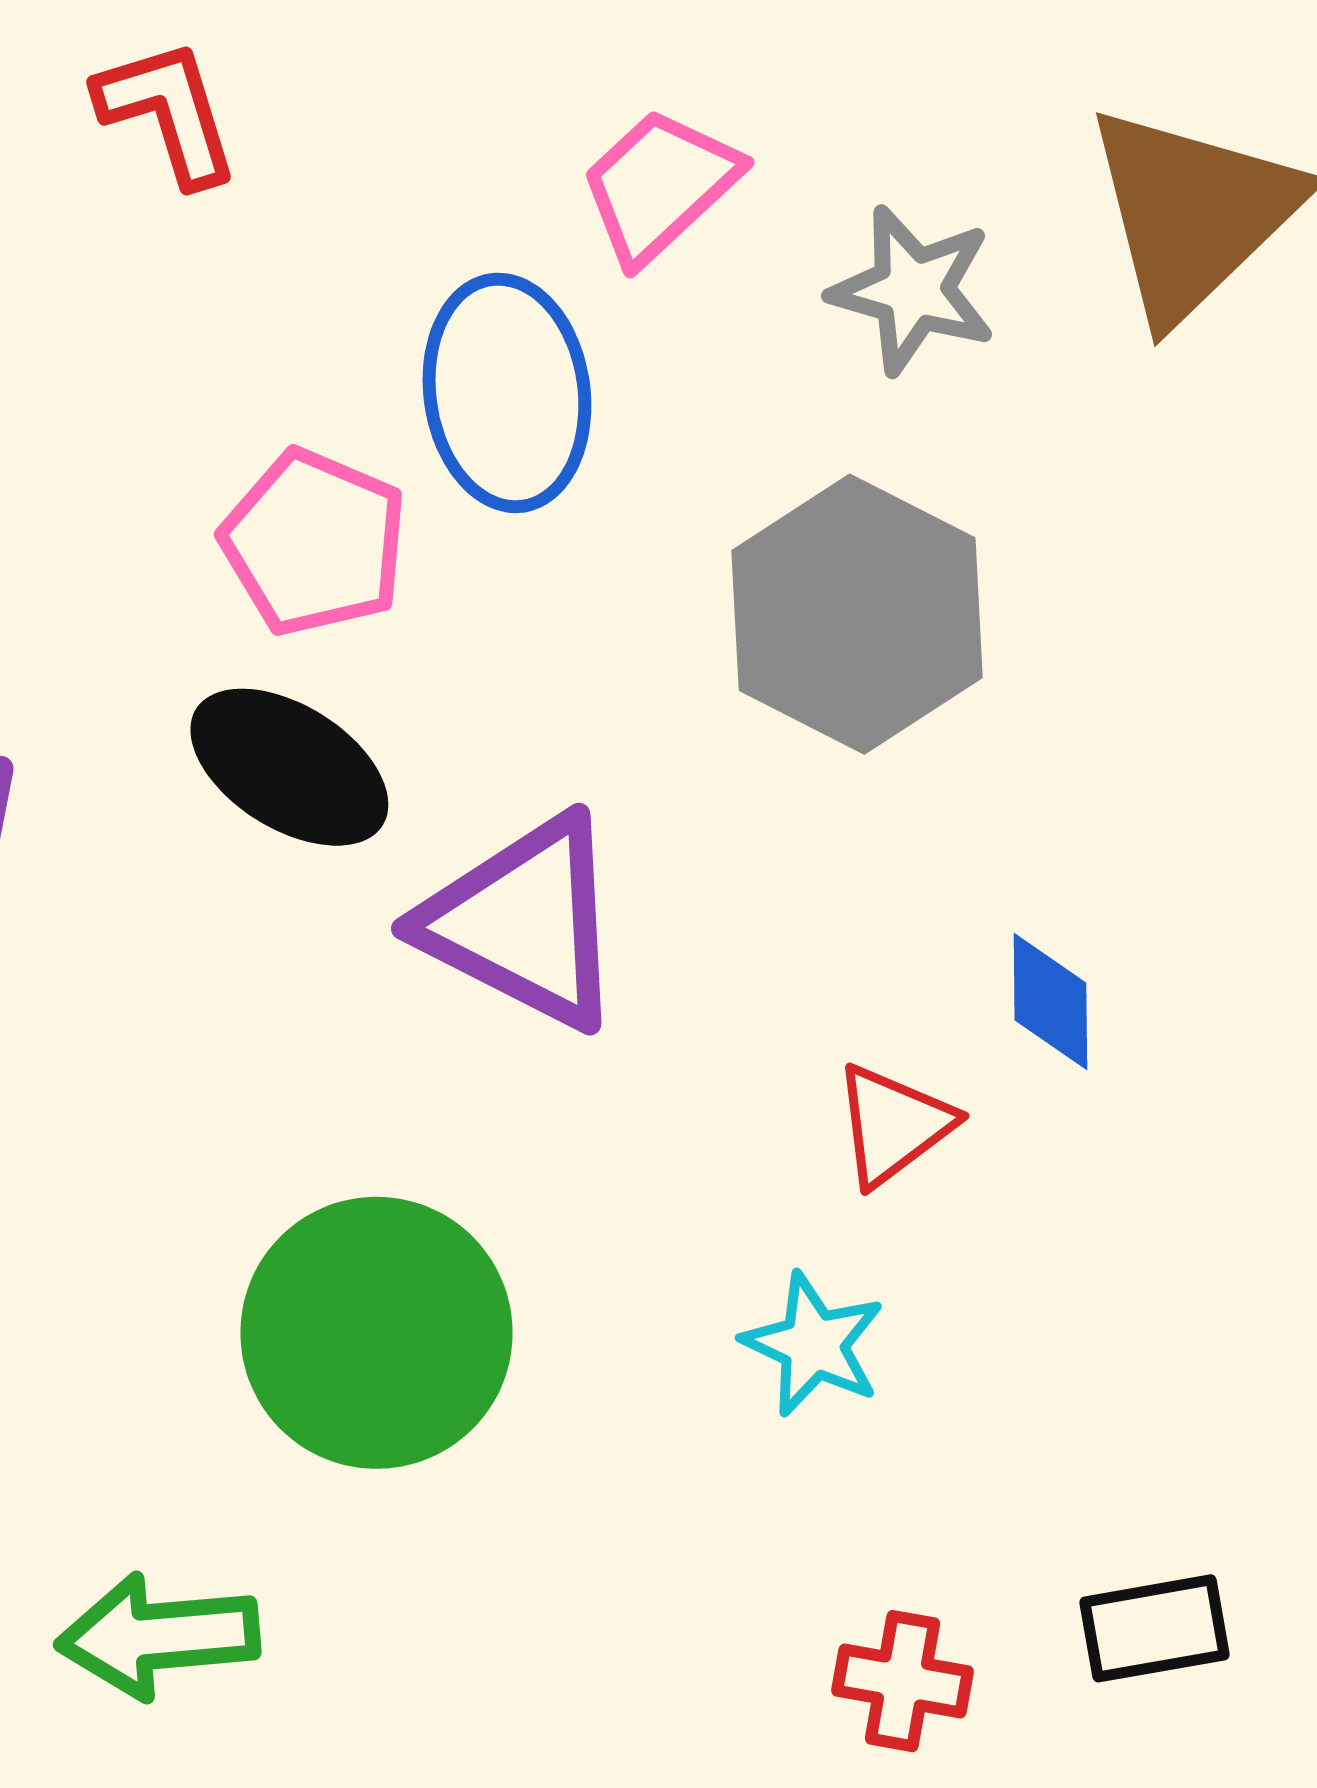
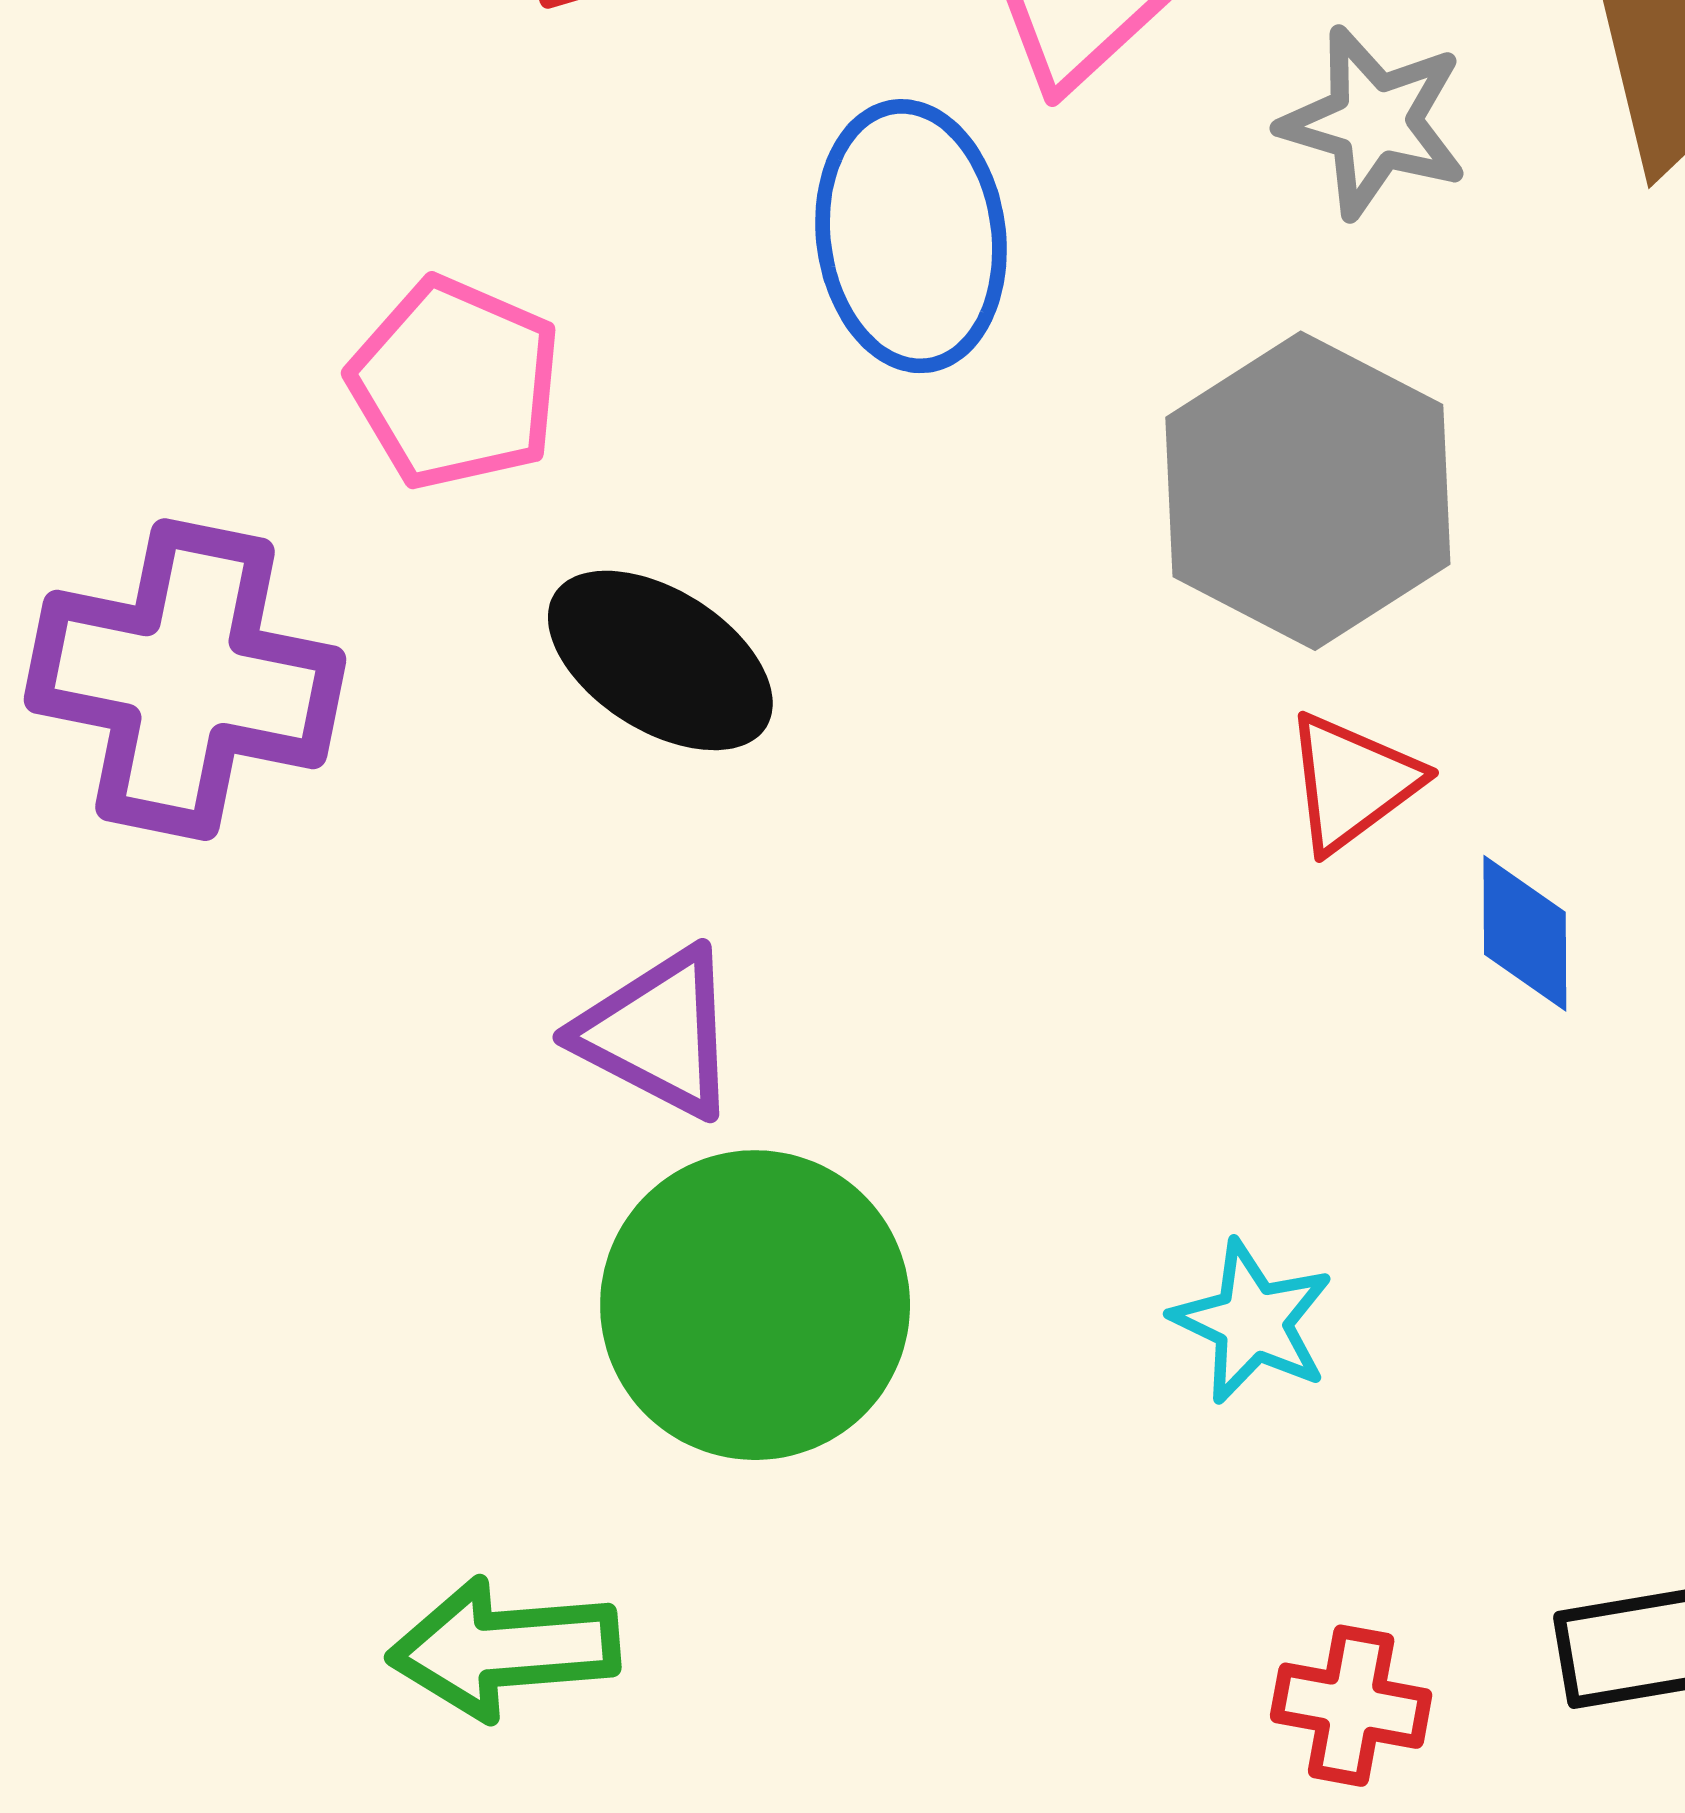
pink pentagon: (314, 543) -> (455, 383), moved
purple triangle: (524, 922) -> (658, 1033), moved, size x0.7
red triangle: (893, 1125) -> (1352, 782), moved

